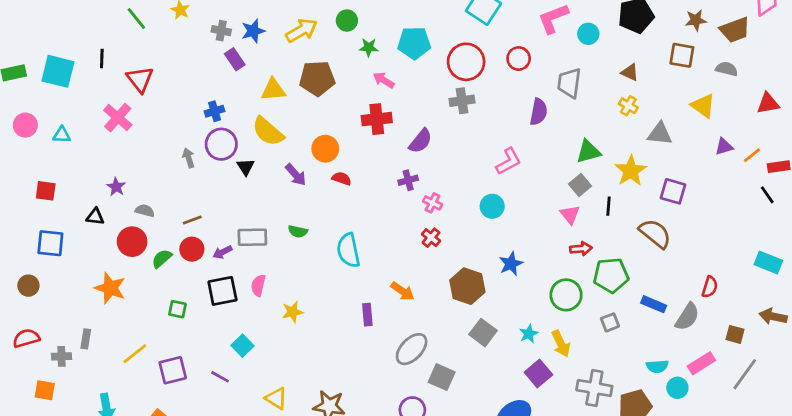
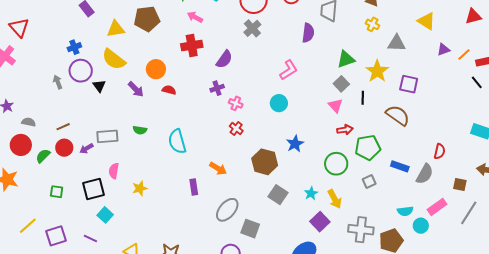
gray cross: (462, 101) -> (252, 28), turned -30
black square: (222, 291) -> (94, 189), moved

